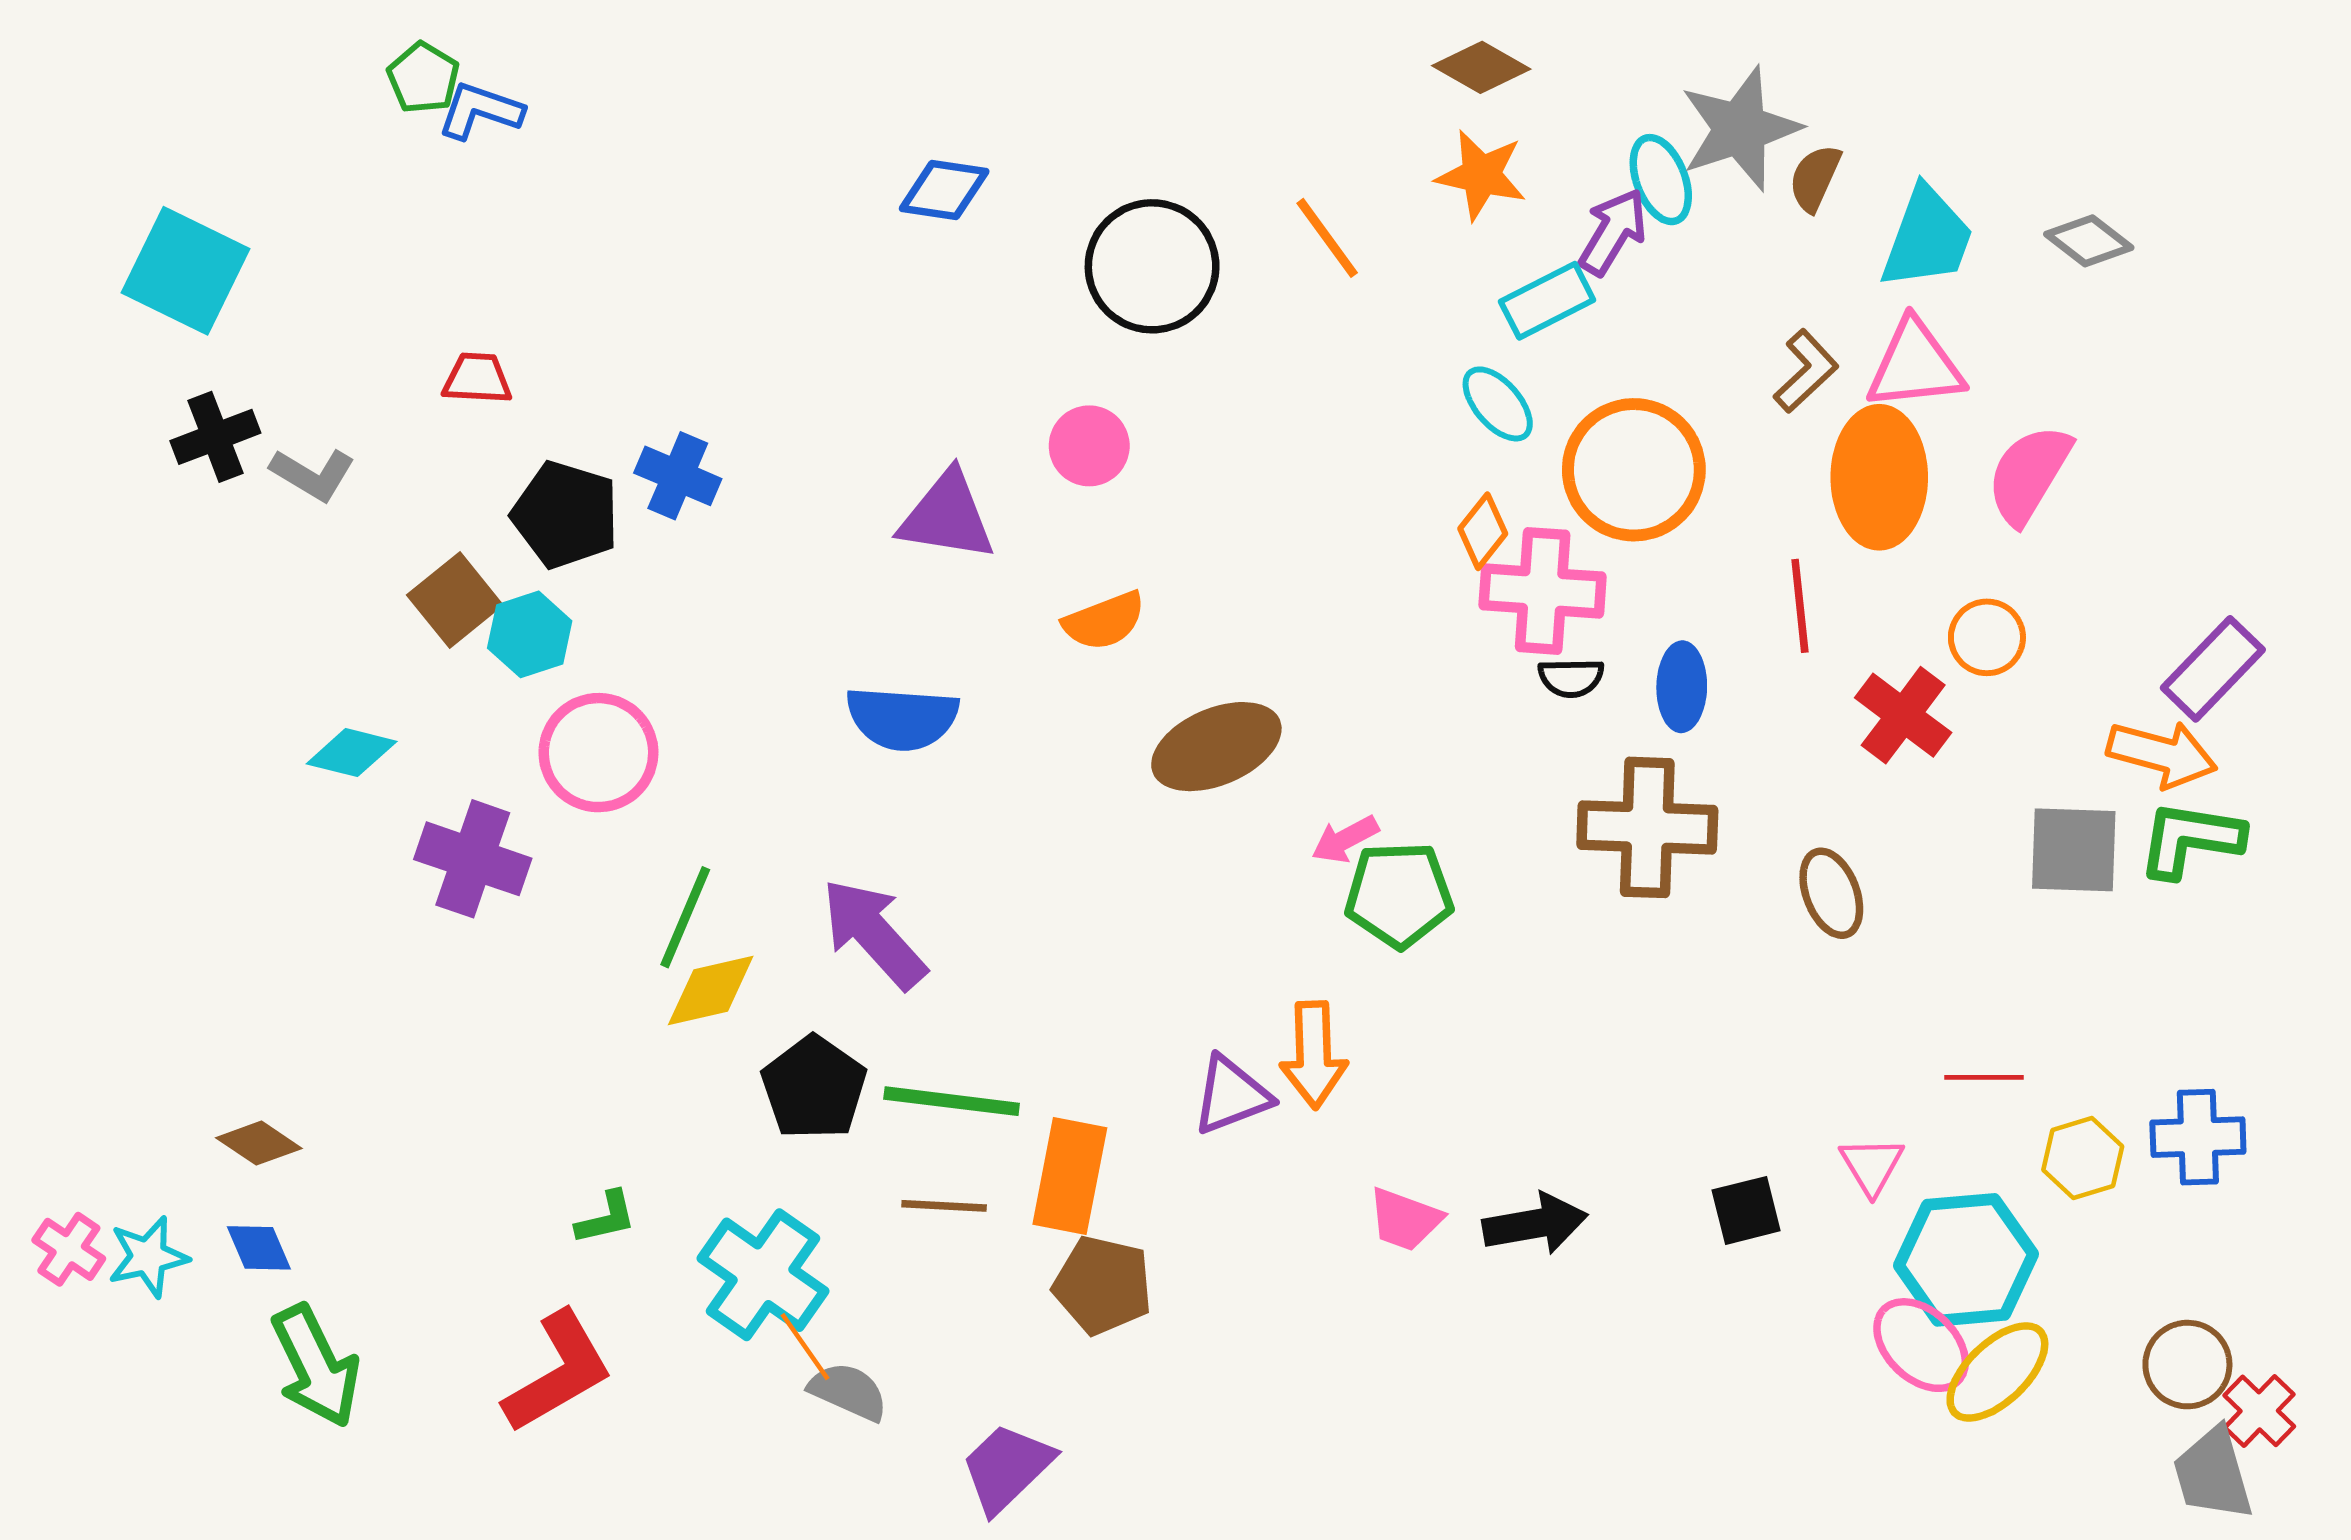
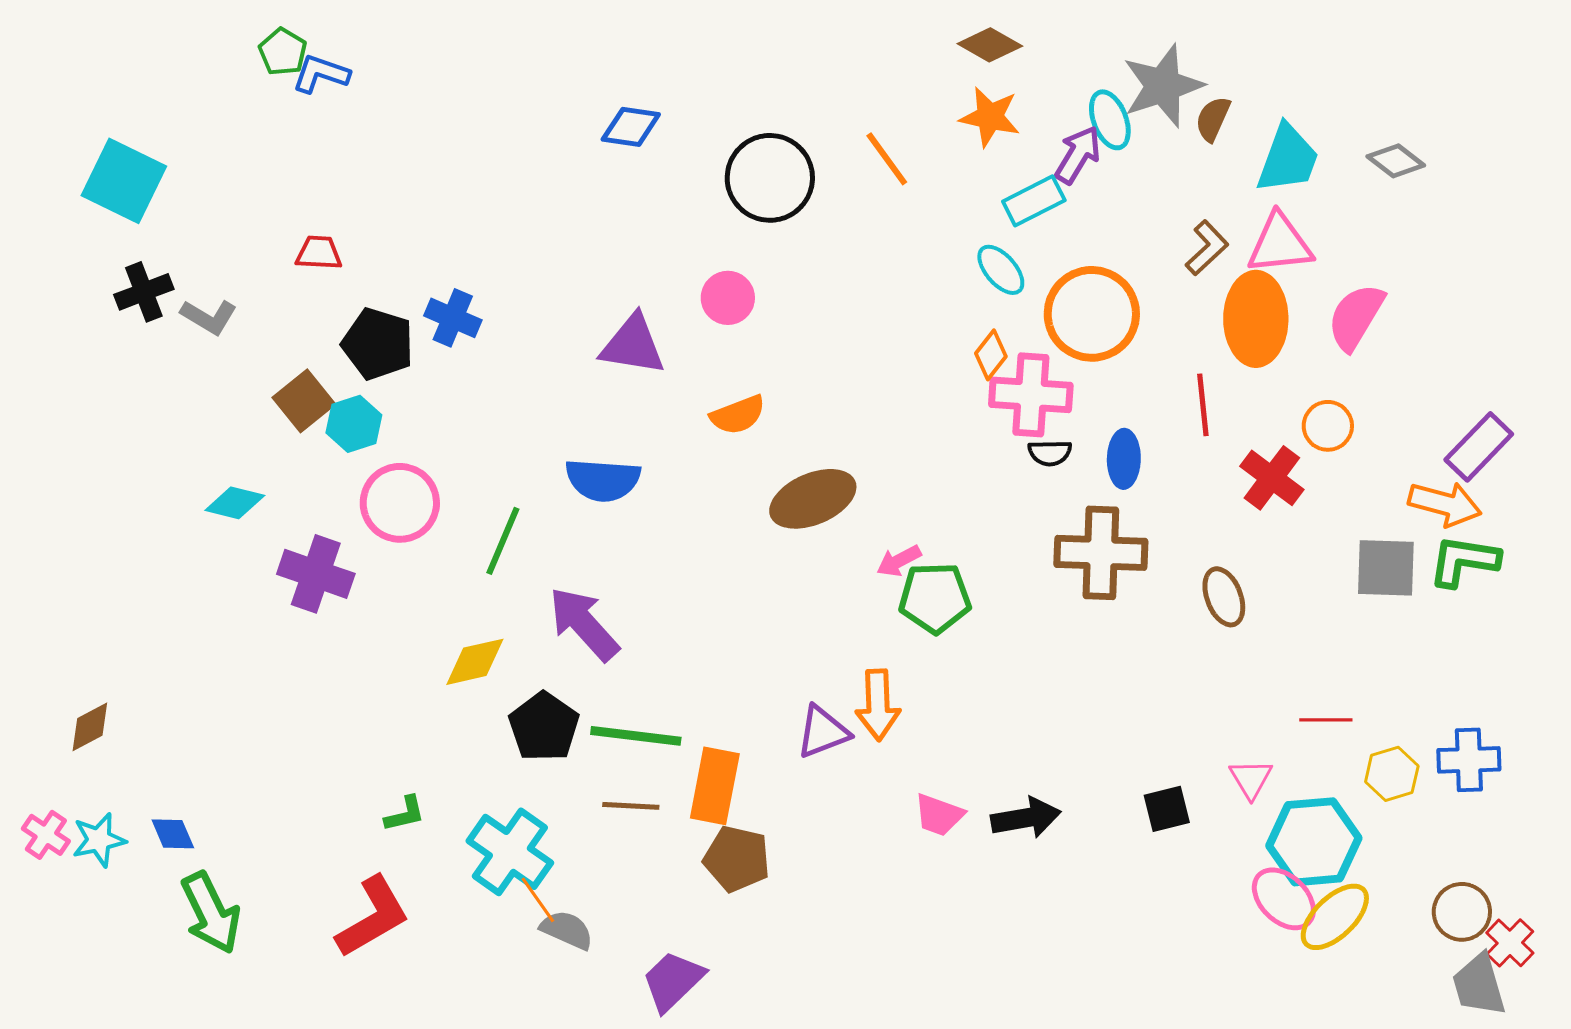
green line: (685, 917) -> (503, 541), moved
brown diamond: (259, 1143) -> (90, 727), moved, turned -62

